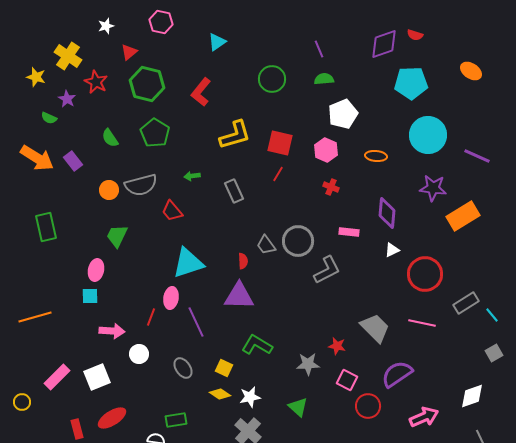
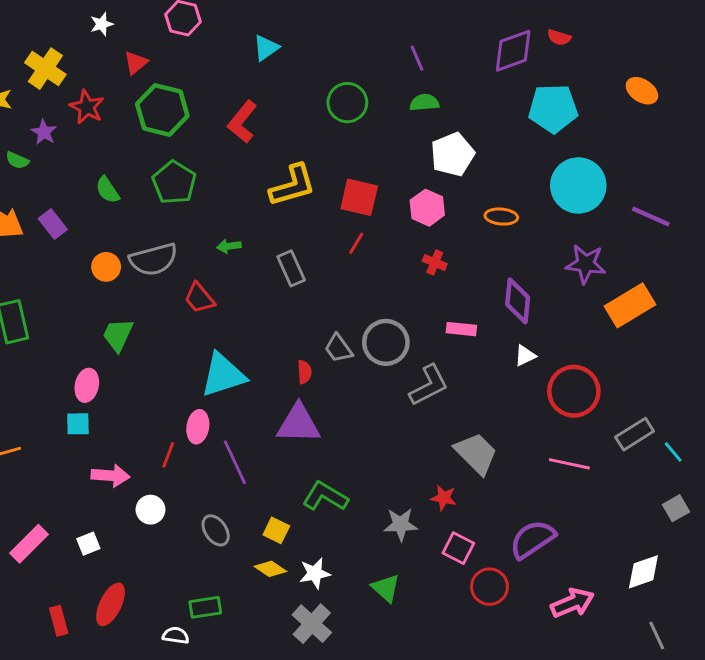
gray trapezoid: (375, 328) -> (476, 453), moved
white square: (97, 377) -> (88, 544), size x0.6
red ellipse: (112, 418) -> (111, 604), turned -32

